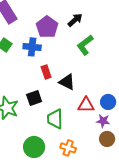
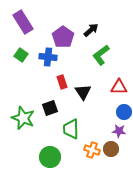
black triangle: (67, 82) -> (83, 92), turned 30
red triangle: (86, 105) -> (119, 87), moved
brown circle: (107, 139) -> (111, 149), moved
orange cross: (68, 148) -> (92, 150), moved

